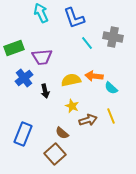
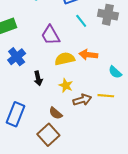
purple trapezoid: (42, 57) -> (50, 35), moved, turned 65
cyan semicircle: (111, 88) -> (115, 72), moved
black arrow: (45, 91) -> (38, 78), moved
yellow line: (111, 116) -> (106, 96), turned -63

